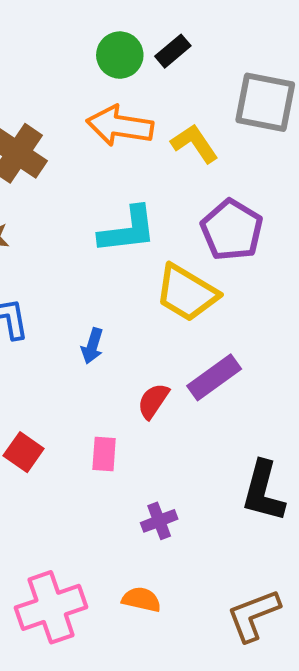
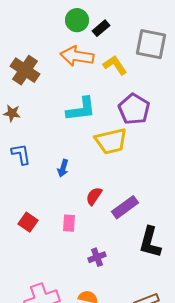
black rectangle: (173, 51) -> (101, 28), moved
yellow trapezoid: (187, 293) -> (111, 141), turned -44
purple rectangle: (214, 377) -> (125, 207), moved

